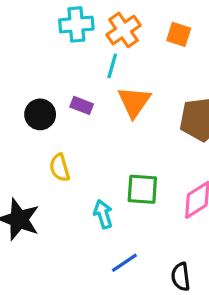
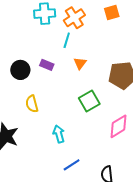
orange square: (179, 34) -> (112, 12), moved, turned -35
orange triangle: (134, 102) -> (80, 63), size x0.6
green square: (142, 189) -> (89, 101), moved, turned -35

